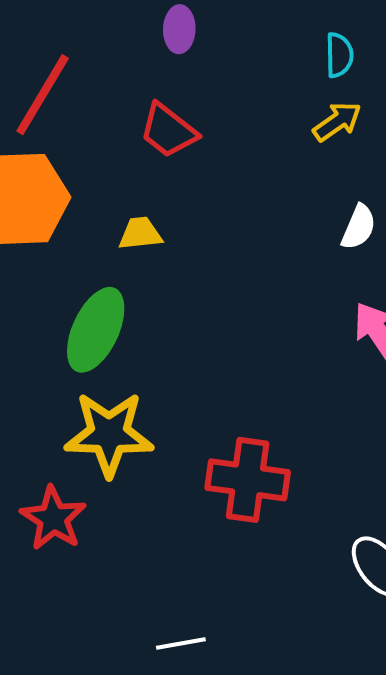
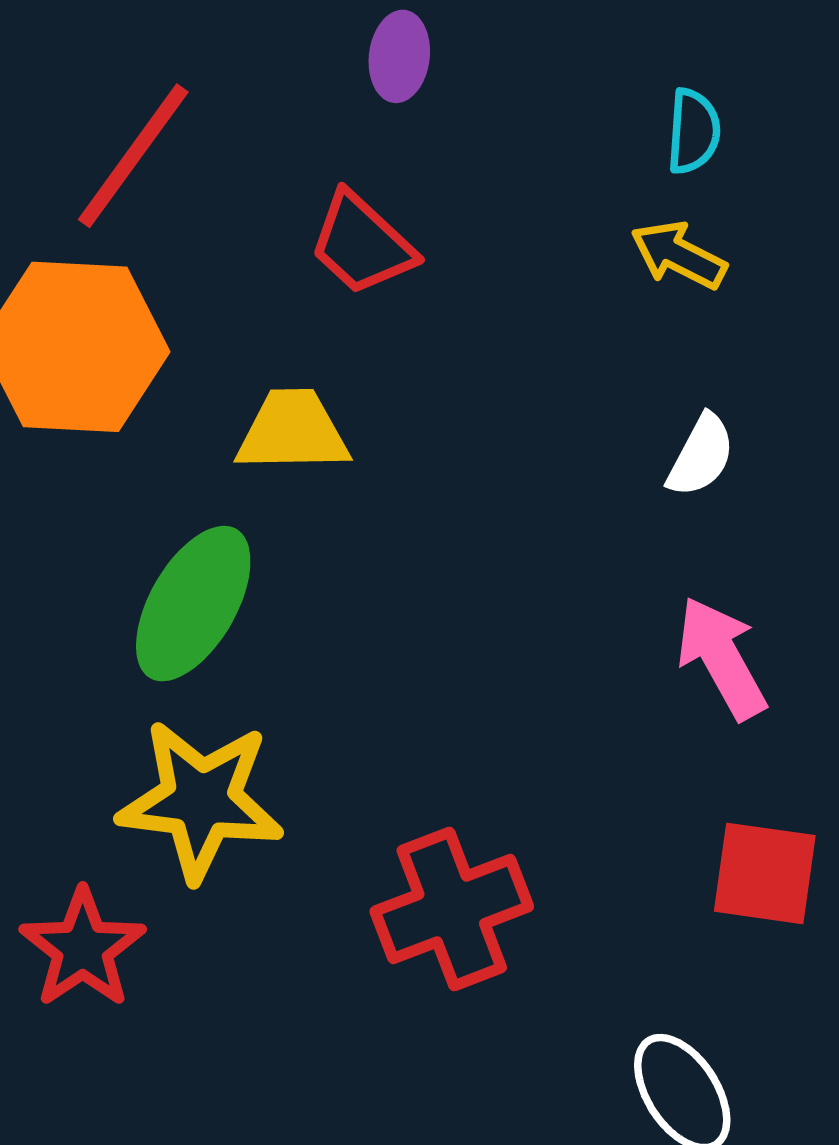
yellow arrow: (337, 122) -> (678, 255), turned -123
yellow trapezoid: (140, 233) -> (293, 431), size x1.4
red cross: (248, 480) -> (452, 909), turned -34

